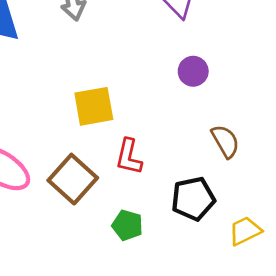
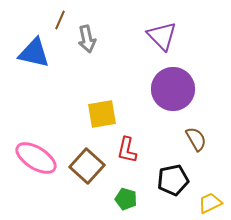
purple circle: (193, 71) -> (173, 89), size x2.0

